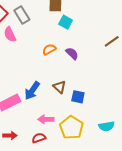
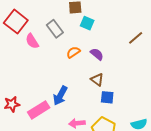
gray rectangle: (22, 15) -> (55, 29), moved
brown triangle: (59, 87) -> (97, 80), moved

